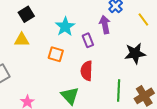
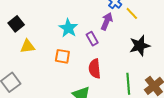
black square: (26, 14) -> (16, 24), moved
yellow line: (143, 20) -> (132, 13), moved
purple arrow: (105, 25) -> (107, 21), turned 42

